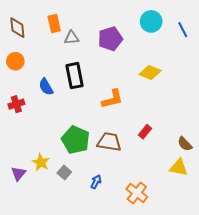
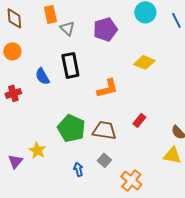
gray triangle: (71, 38) -> (67, 28), turned 49
gray square: (64, 173) -> (104, 160), moved
blue arrow: (96, 182) -> (78, 169), moved, turned -40

